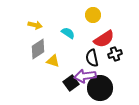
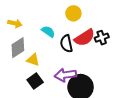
black cross: (115, 54) -> (102, 38), moved
black semicircle: (92, 58) -> (66, 44), moved
black square: (71, 83) -> (35, 81), moved

